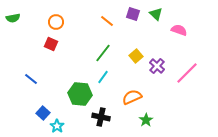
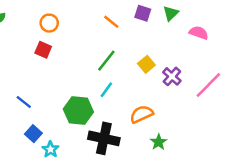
green triangle: (156, 14) -> (171, 13), turned 32
blue line: (31, 79) -> (24, 102), moved
black cross: (101, 117) -> (104, 138), size x1.4

